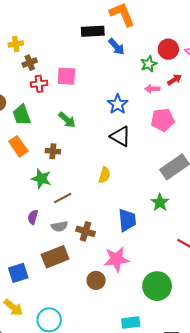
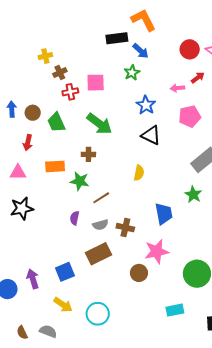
green star: (149, 64) -> (132, 73), moved
green arrow: (67, 120) -> (99, 124), size x1.5
orange rectangle: (18, 146) -> (55, 166), moved, turned -54

